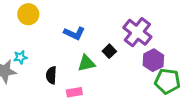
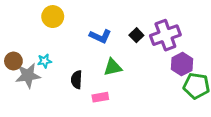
purple cross: (137, 32) -> (165, 35), turned 32
black square: (109, 51) -> (136, 35), moved

